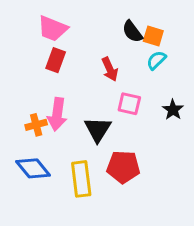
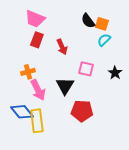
red arrow: (110, 69) -> (62, 47), moved
pink arrow: (57, 114) -> (38, 90), moved, turned -35
orange cross: (36, 125) -> (28, 72), moved
yellow rectangle: (81, 179) -> (37, 121), moved

